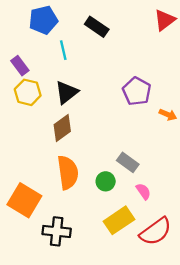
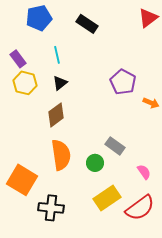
cyan line: (63, 50) -> (57, 55), moved
black triangle: (67, 92) -> (60, 83), size x0.7
pink semicircle: (143, 191) -> (144, 172), moved

